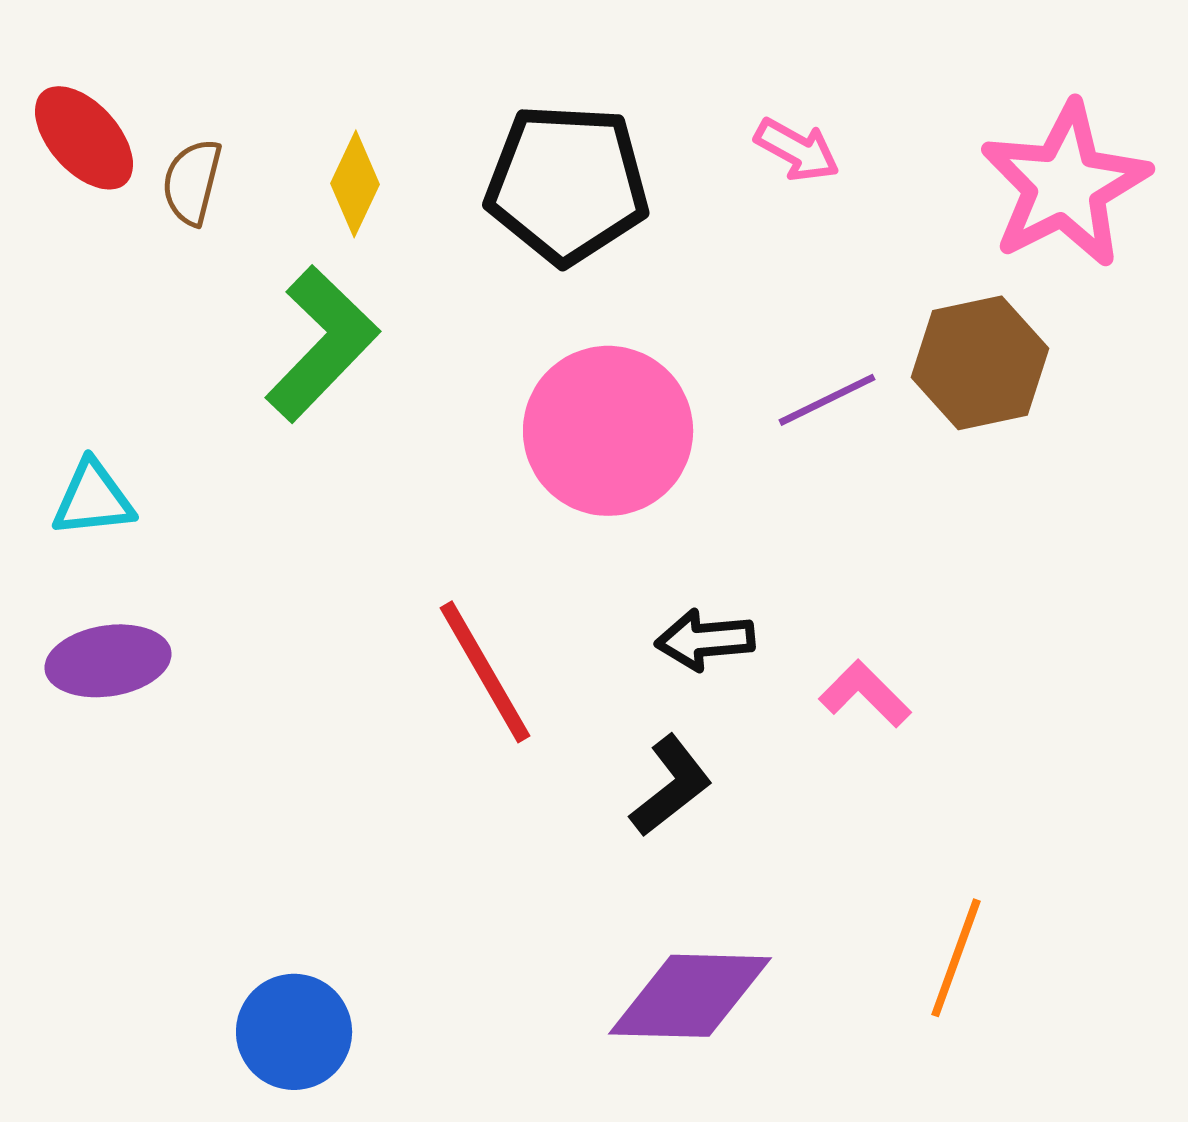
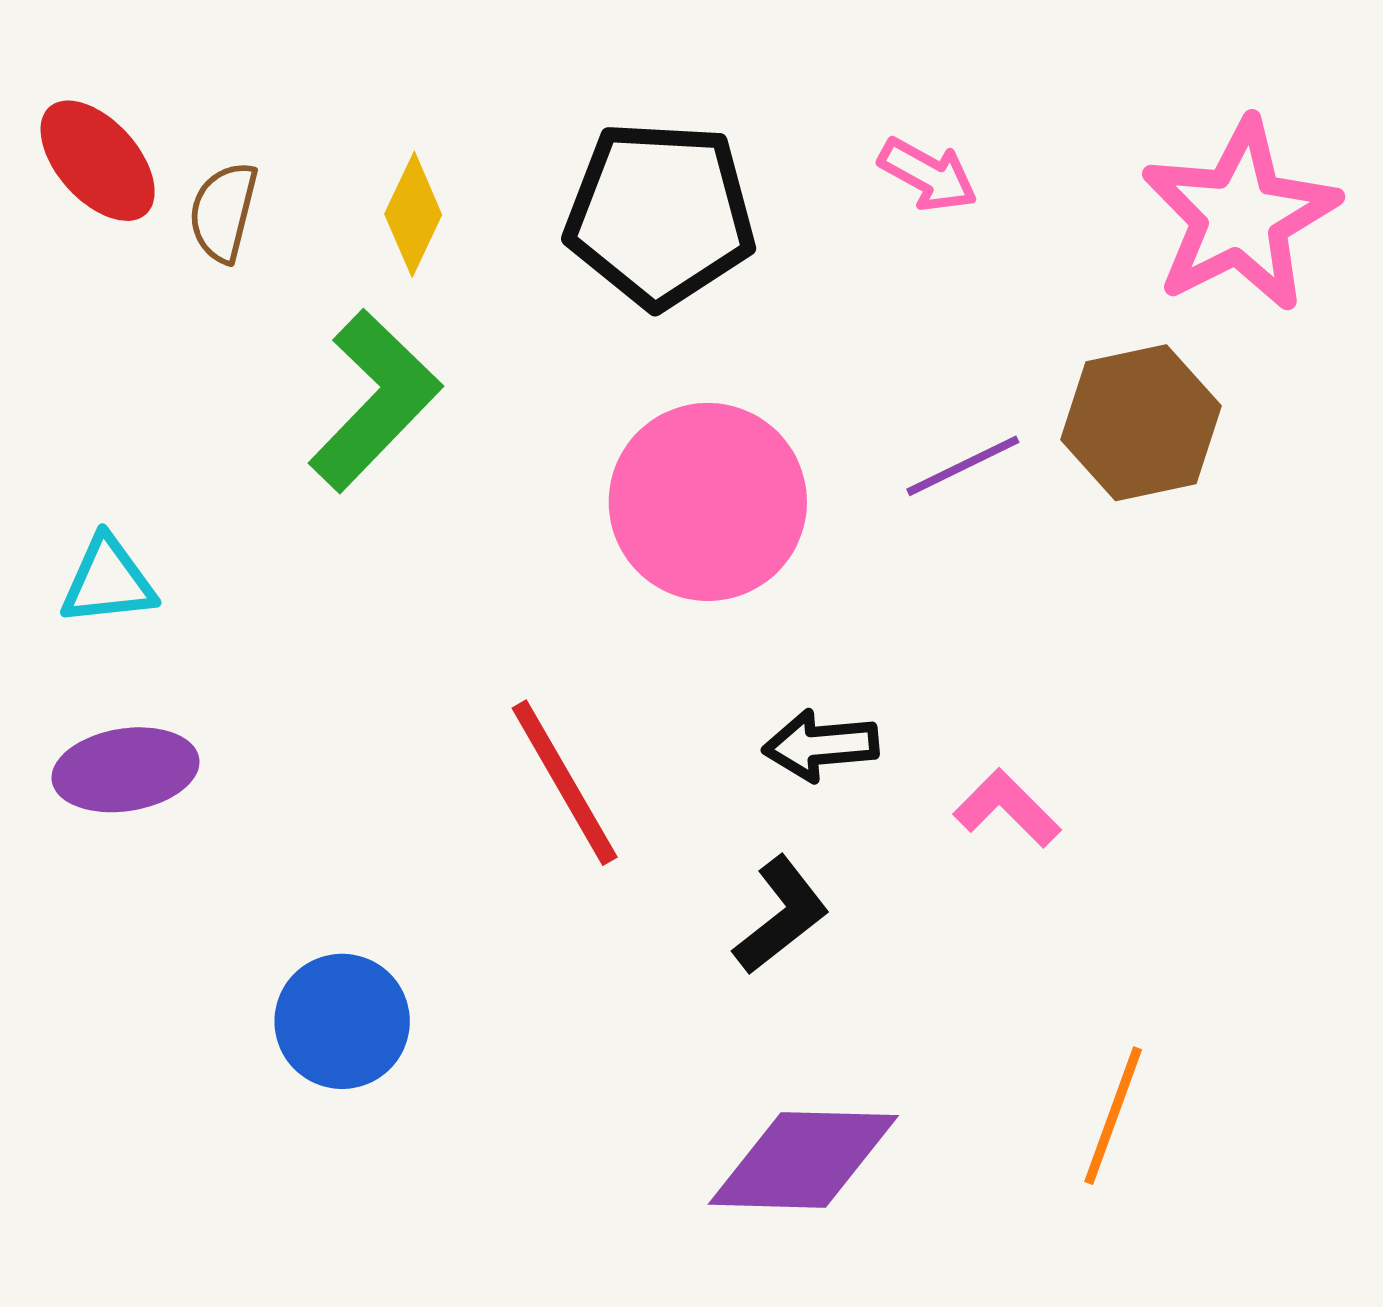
blue circle: (294, 1032) -> (342, 1021), moved

